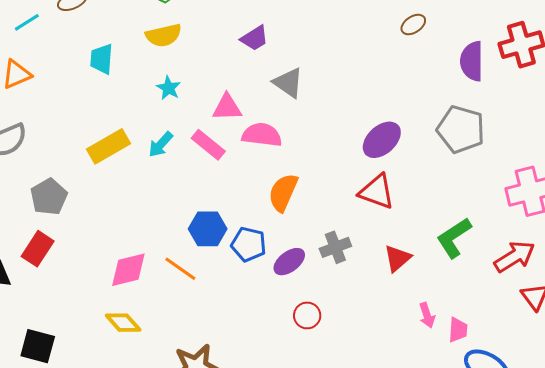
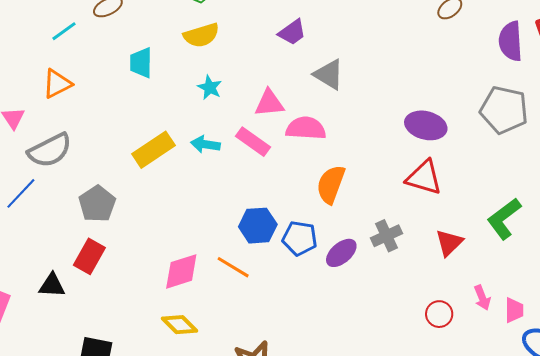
purple ellipse: (382, 140) -> (426, 125), turned 60
cyan arrow: (161, 144) -> (205, 144), turned 60
red circle: (307, 315) -> (439, 314), moved

